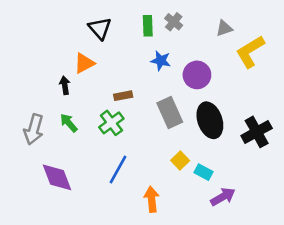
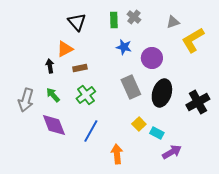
brown rectangle: (123, 96) -> (80, 68), moved
black ellipse: (210, 120) -> (162, 93), turned 36
purple diamond: (57, 177) -> (54, 125), moved

